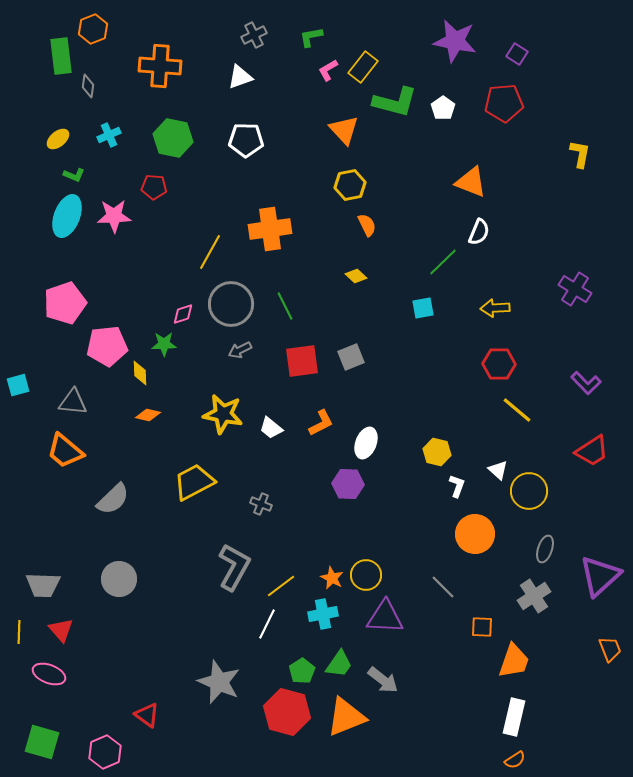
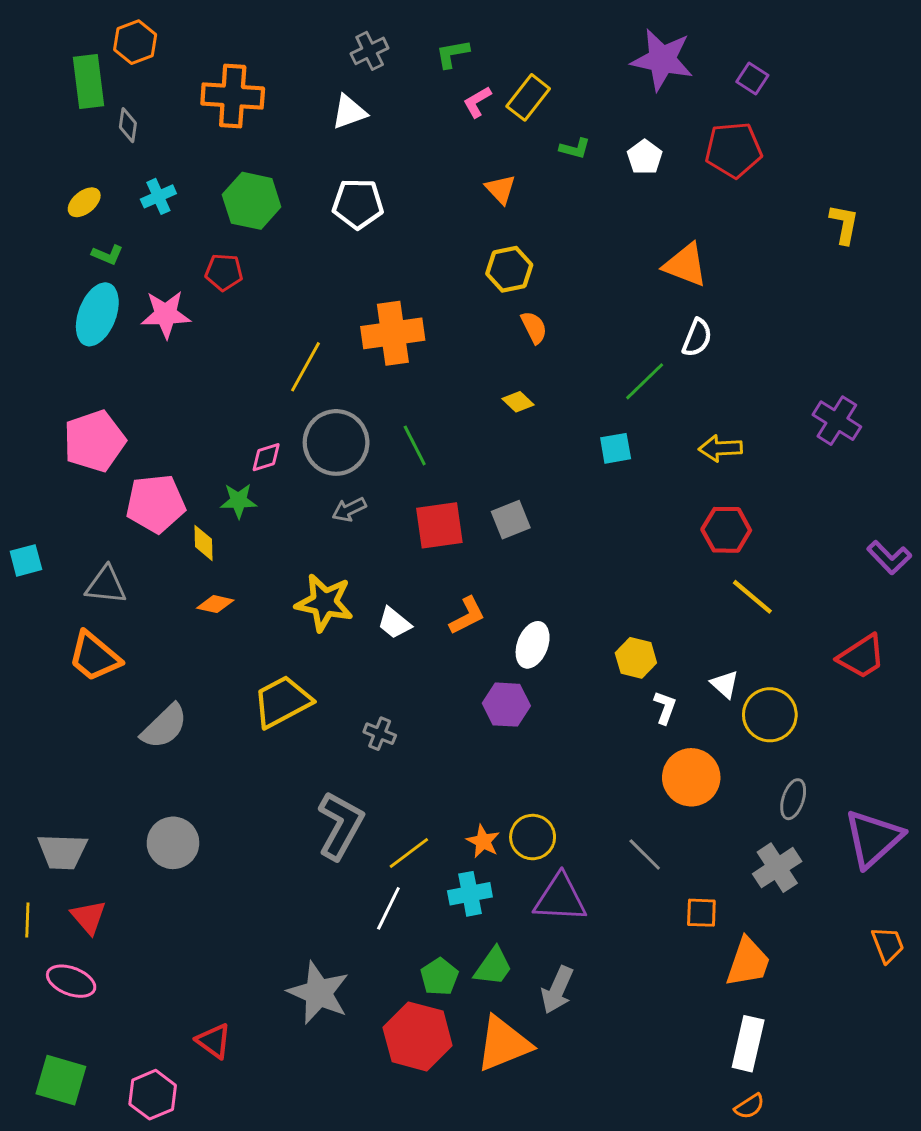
green L-shape: (395, 102) -> (575, 148), size x0.5
orange triangle: (344, 130) -> (501, 189), size x0.7
purple L-shape: (586, 383) -> (889, 557), moved
gray arrow: (383, 680) -> (557, 990), turned 76

